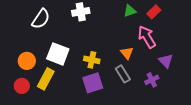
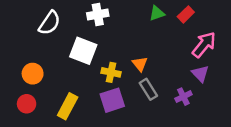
pink arrow: (147, 37) -> (204, 45), moved, turned 70
orange triangle: (127, 53) -> (140, 64), moved
white square: (58, 54) -> (83, 51), moved
yellow rectangle: (46, 79) -> (68, 106), moved

